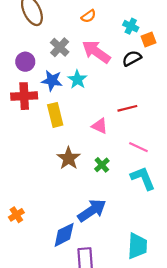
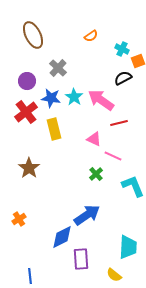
orange semicircle: (89, 16) -> (91, 36), moved
pink arrow: (96, 52) -> (101, 100), moved
red cross: (24, 96) -> (26, 112), turned -35
pink line: (138, 147) -> (113, 156), moved
brown star: (69, 158) -> (29, 168), moved

